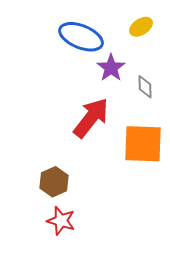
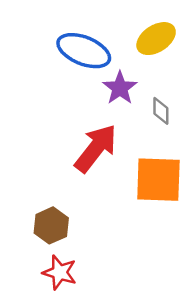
yellow ellipse: (141, 27) -> (156, 39), size x1.4

